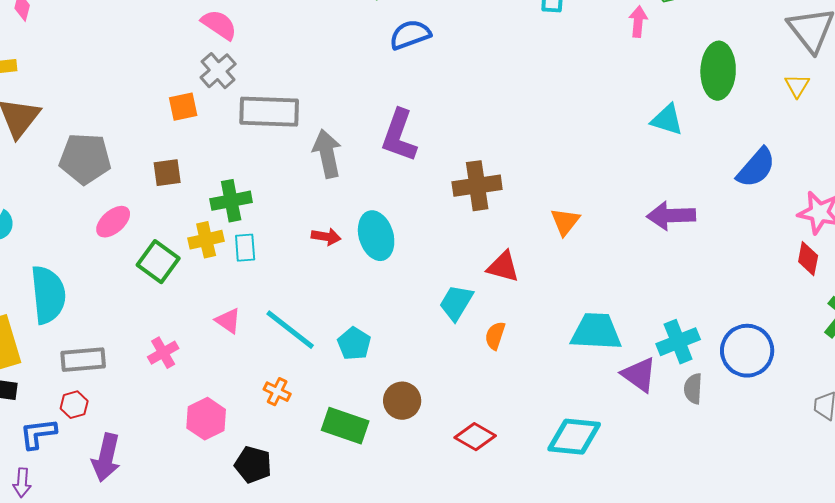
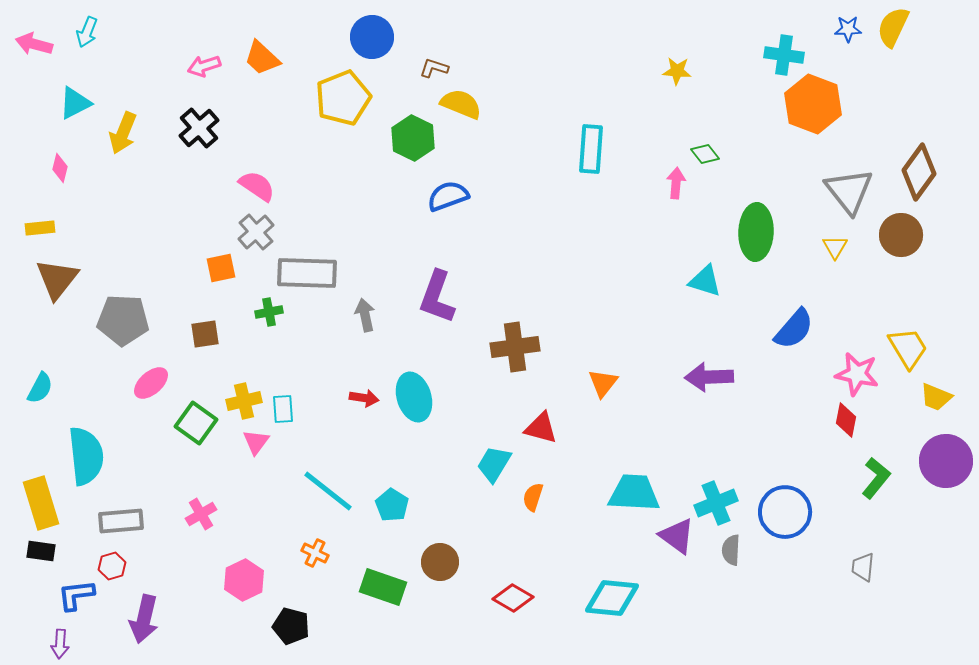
gray arrow: (327, 154) -> (365, 315), size x0.7
green cross: (231, 201) -> (269, 312), moved, size x0.7
pink triangle: (228, 321) -> (256, 442), moved, turned 32

